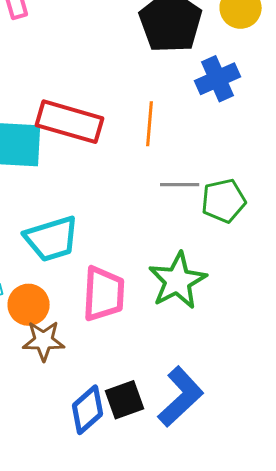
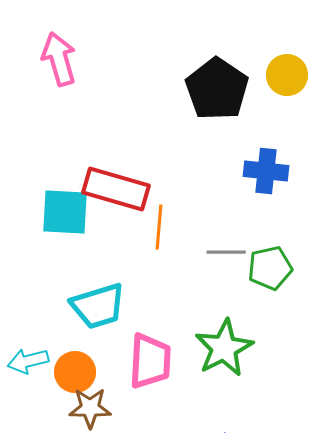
blue cross: (218, 79) -> (266, 171), moved, turned 30
orange line: (150, 124) -> (159, 227), moved

